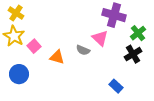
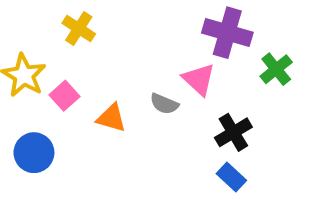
yellow cross: (16, 13) -> (79, 28), moved
black cross: (133, 54) -> (233, 132), moved

